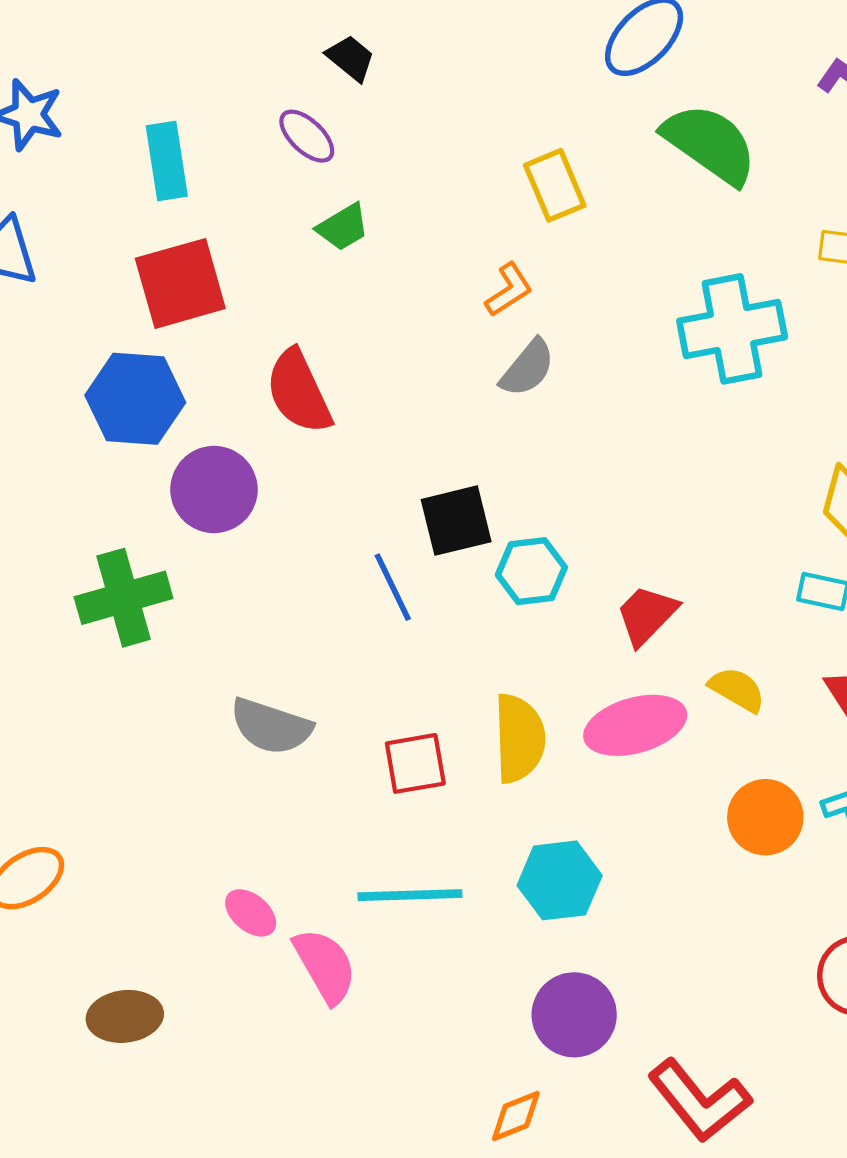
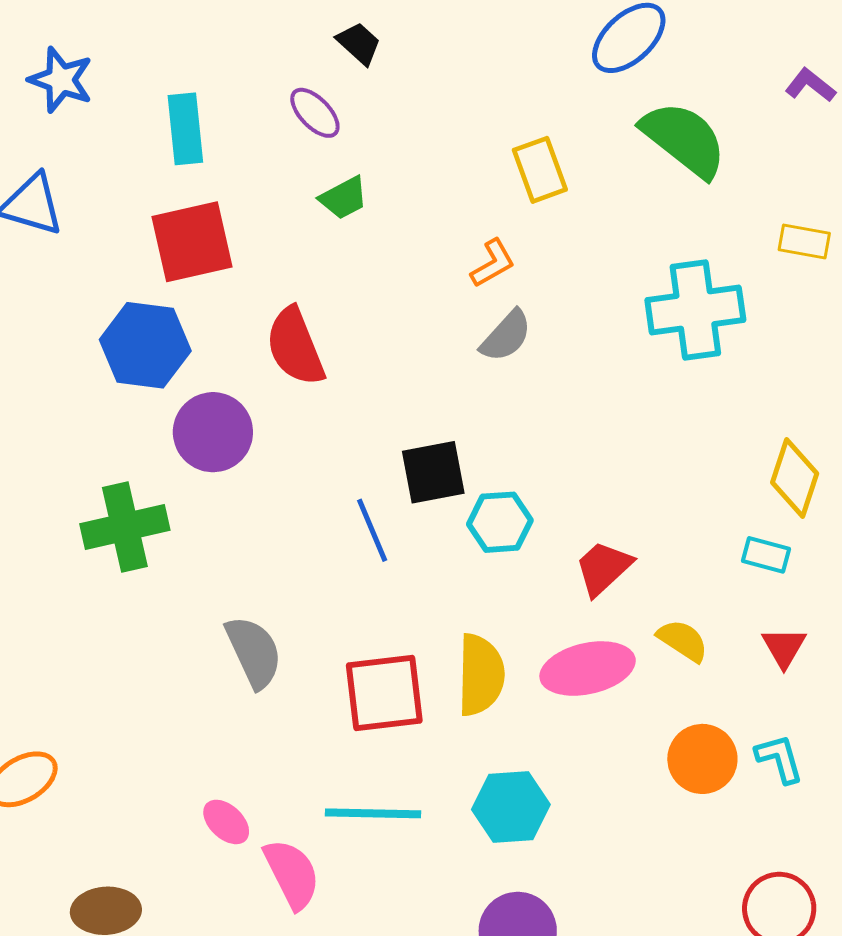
gray semicircle: (271, 726) -> (254, 652), turned -136
red square: (415, 763) -> (384, 693), size x1.4

